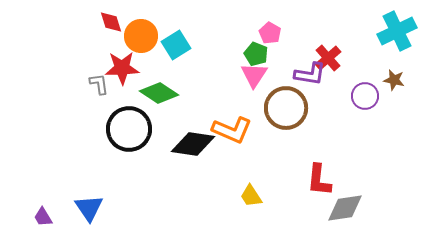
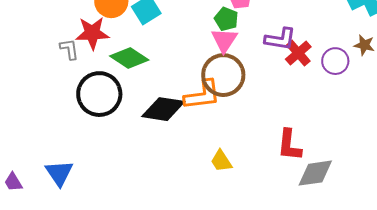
red cross: (328, 58) -> (298, 53), moved
brown circle: (286, 108) -> (223, 75), moved
orange L-shape: (232, 130) -> (202, 95), turned -30

